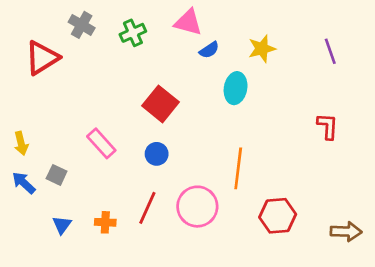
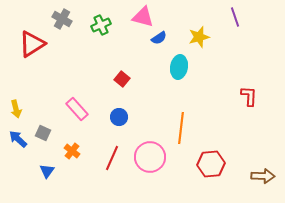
purple line: (330, 51) -> (235, 17), moved
red square: (161, 104) -> (122, 79), size x0.6
orange cross: (105, 222) -> (72, 151), moved, turned 35

